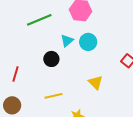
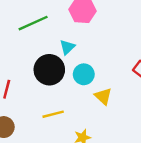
cyan circle: (88, 42) -> (84, 74), moved
black circle: (51, 59) -> (49, 70), size x1.6

